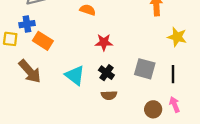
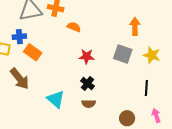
gray square: (145, 69) -> (123, 54), moved
cyan triangle: (75, 75) -> (56, 99), moved
pink arrow: (174, 105) -> (156, 115), moved

